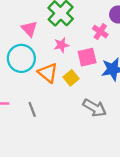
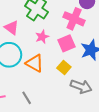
pink cross: (100, 32) -> (74, 19), size x1.5
yellow square: (71, 78) -> (64, 68), moved

